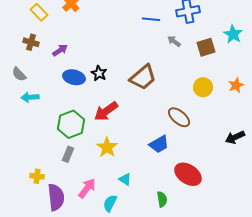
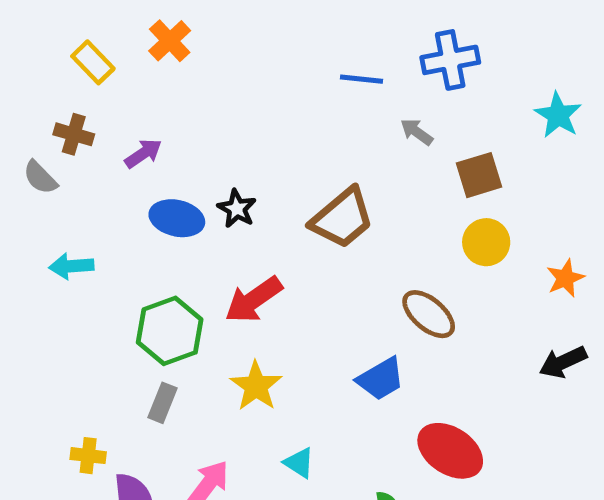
brown square: (206, 47) -> (479, 175), moved
gray semicircle: (19, 74) -> (40, 177), moved
orange star: (236, 85) -> (565, 278), moved

